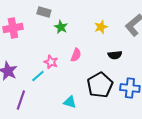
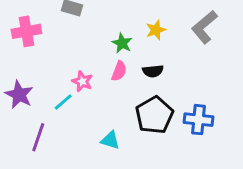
green star: (61, 27) -> (122, 43), moved
black semicircle: (115, 55) -> (153, 71), moved

